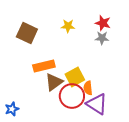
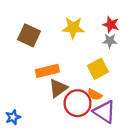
yellow star: (68, 26) -> (73, 28), size x1.5
yellow square: (75, 77) -> (98, 69), moved
orange semicircle: (88, 88) -> (95, 95), turned -56

